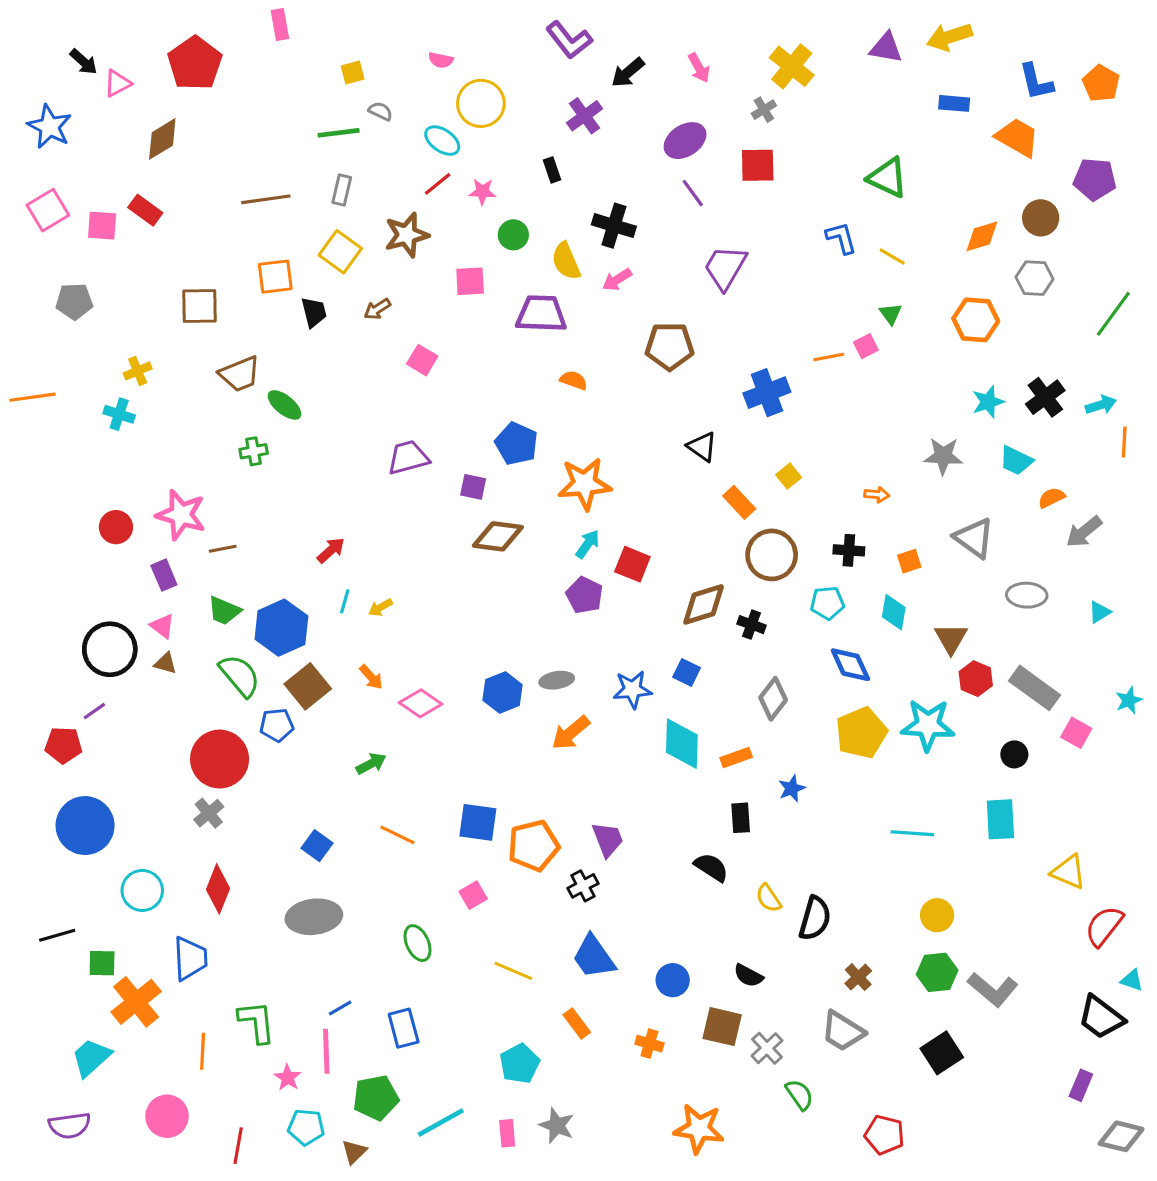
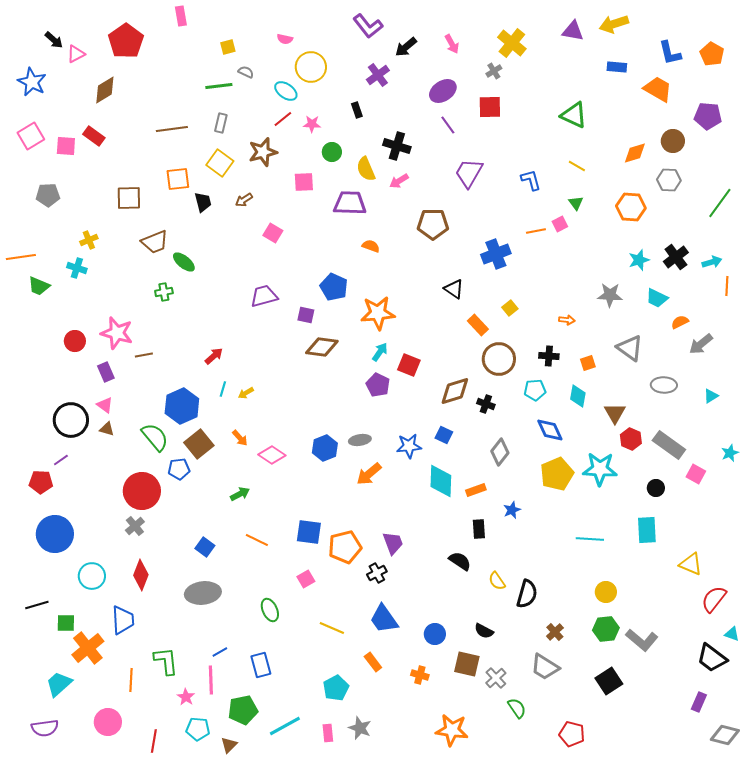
blue L-shape: (841, 238) -> (531, 180), moved
green trapezoid: (224, 611) -> (39, 286), moved

